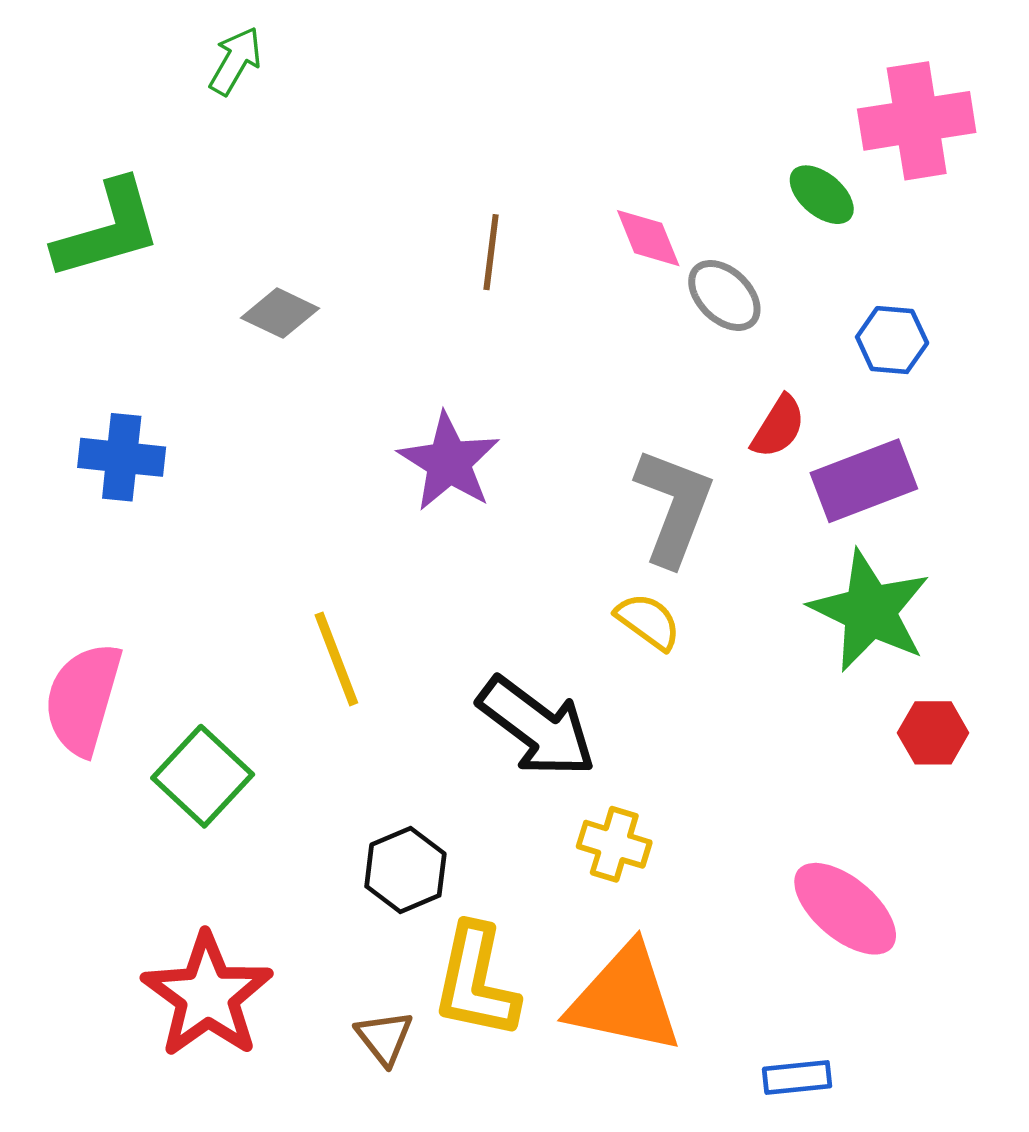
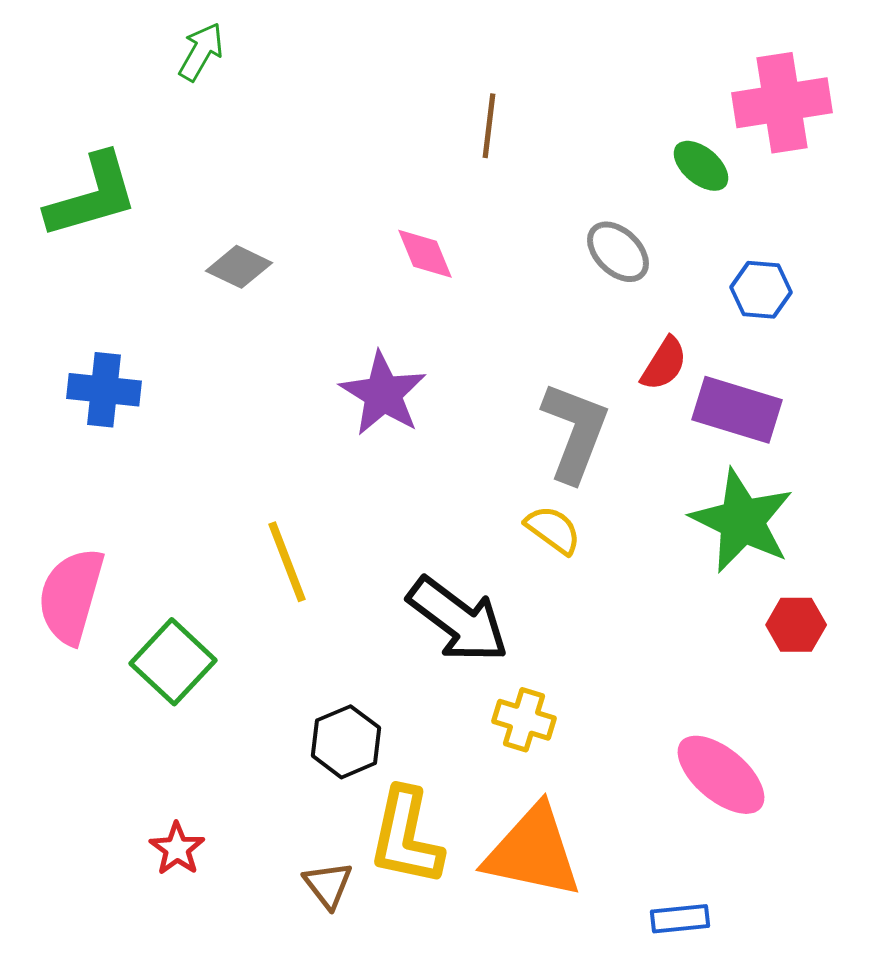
pink diamond: (648, 238) -> (425, 254), moved
brown line: (491, 252) -> (489, 126), moved
purple rectangle: (864, 481) -> (737, 410), turned 38
red star: (207, 995) -> (177, 849), size x0.5

